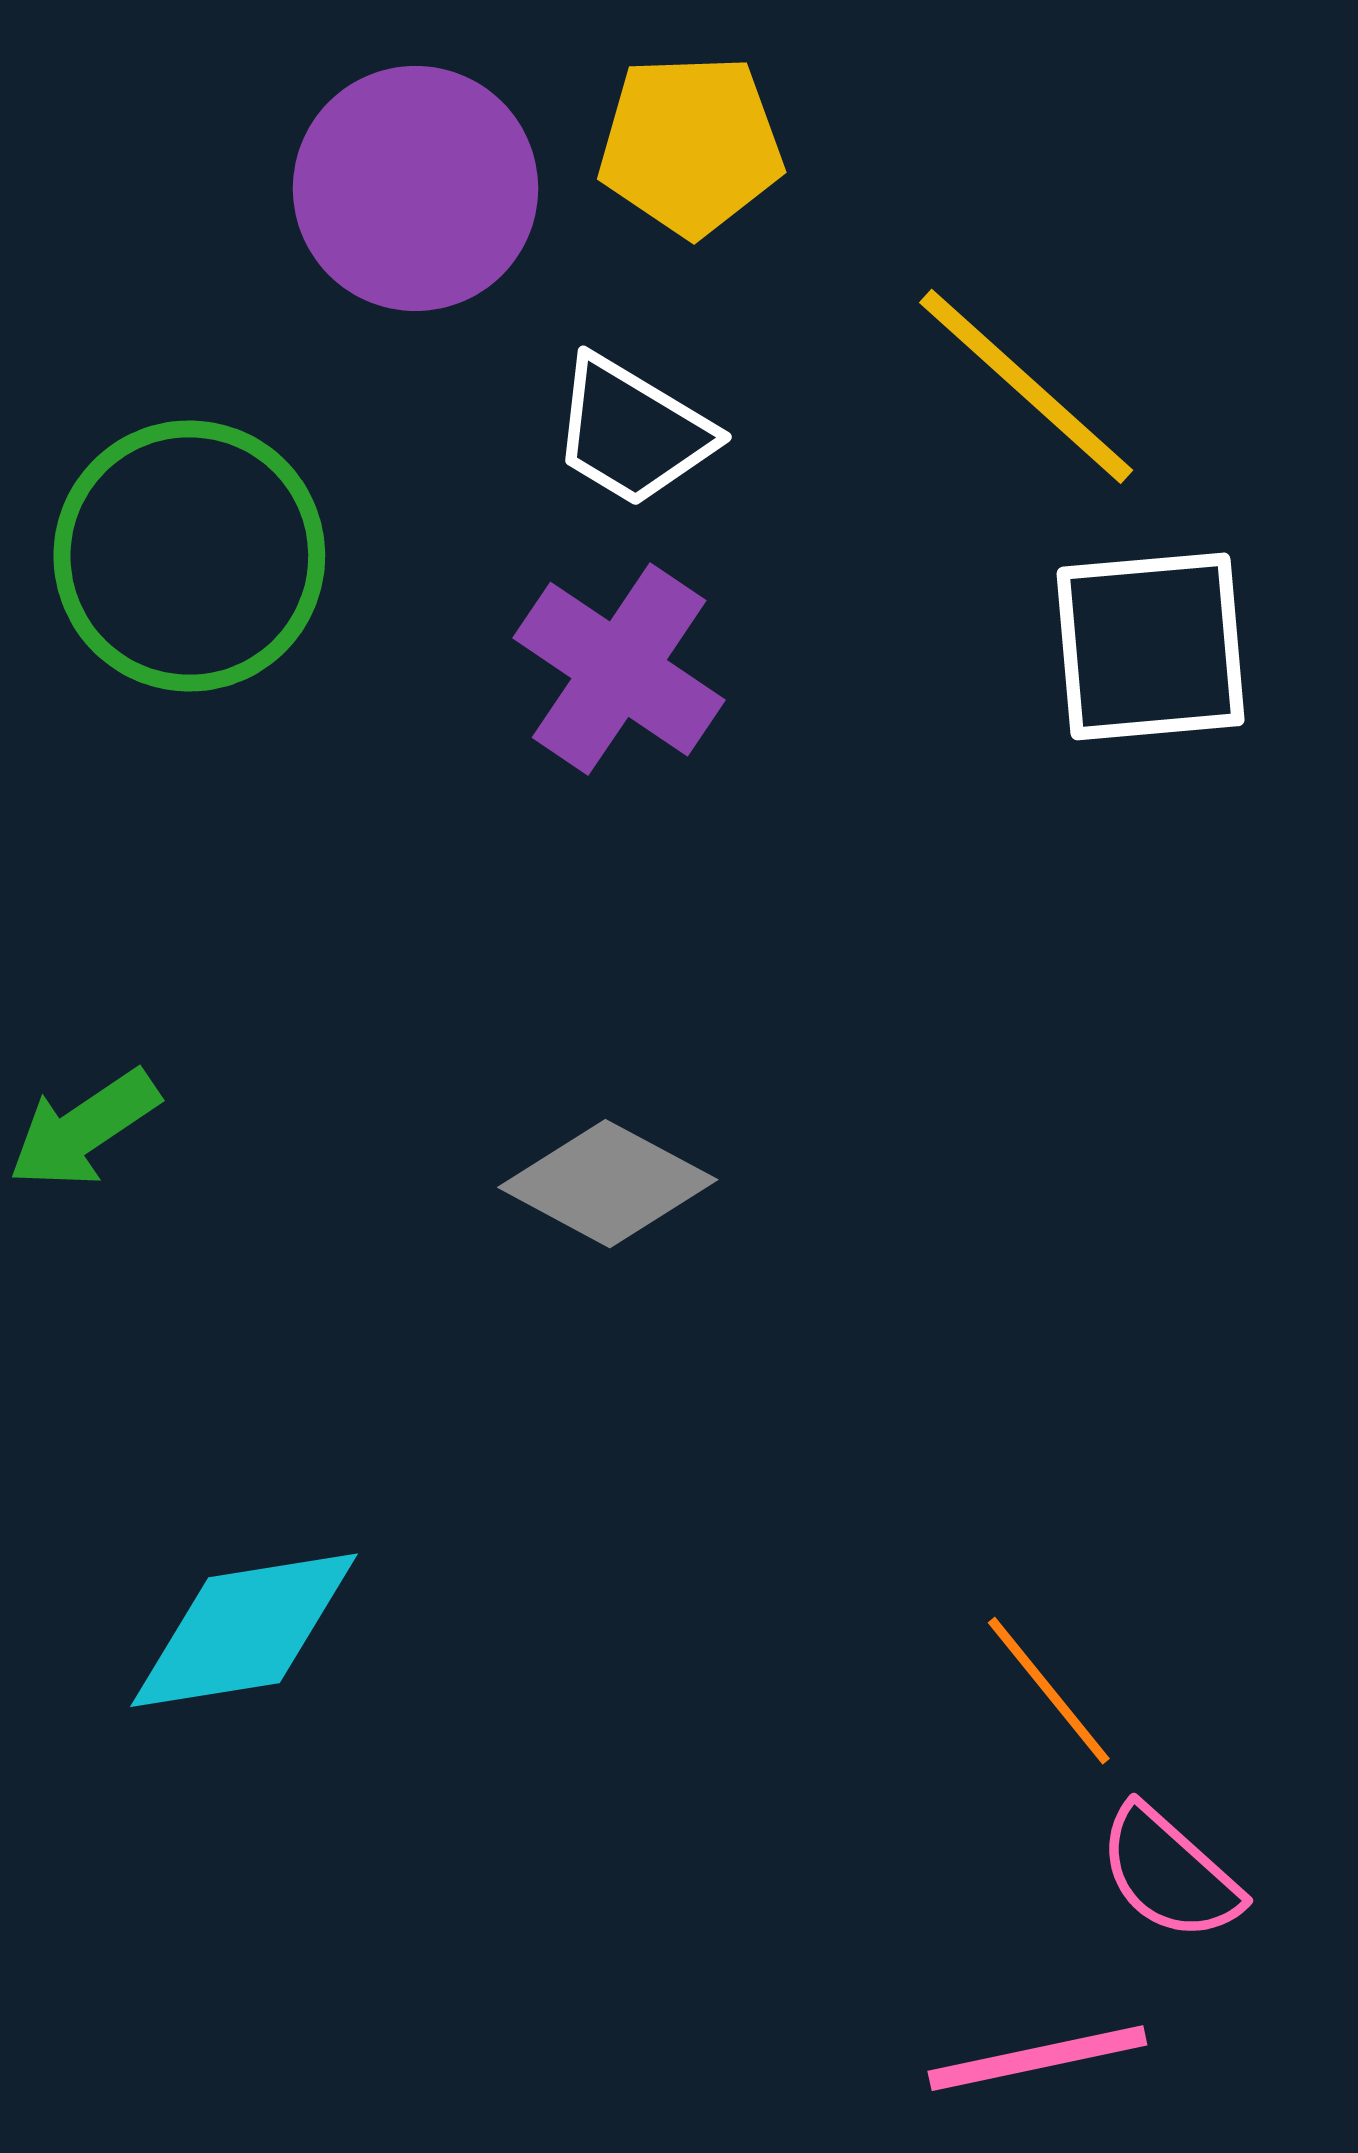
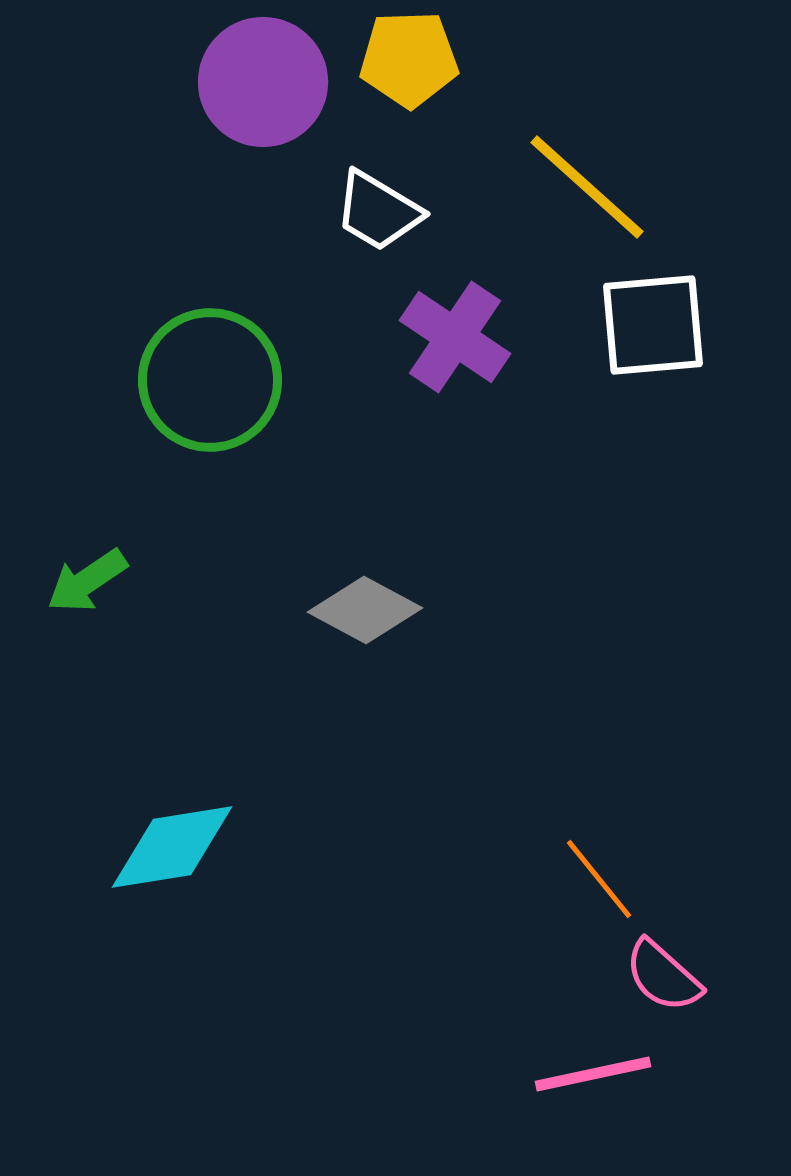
green circle: (189, 556) -> (210, 380), moved
purple cross: (619, 669) -> (455, 337), moved

